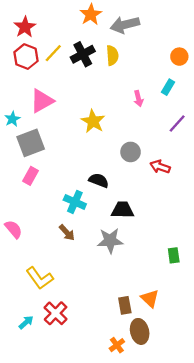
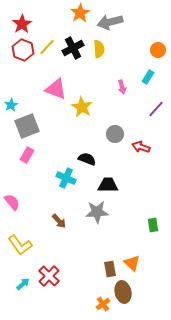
pink triangle: (42, 101) -> (56, 89), moved, turned 50
brown arrow: (67, 233) -> (59, 221), moved
yellow L-shape: (40, 278) -> (20, 245), moved

